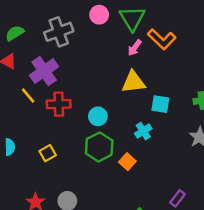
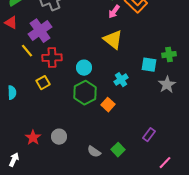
yellow triangle: (133, 82) -> (113, 40), turned 45
cyan square: (160, 104) -> (149, 65), moved
yellow square: (48, 153) -> (43, 83), moved

